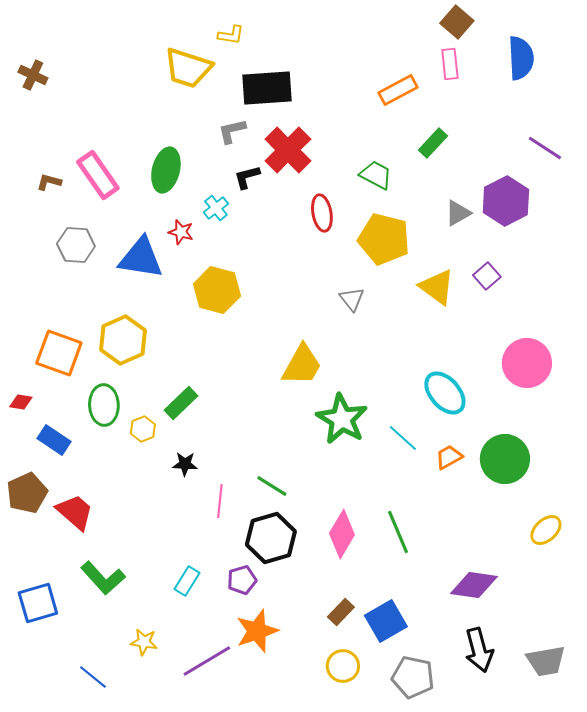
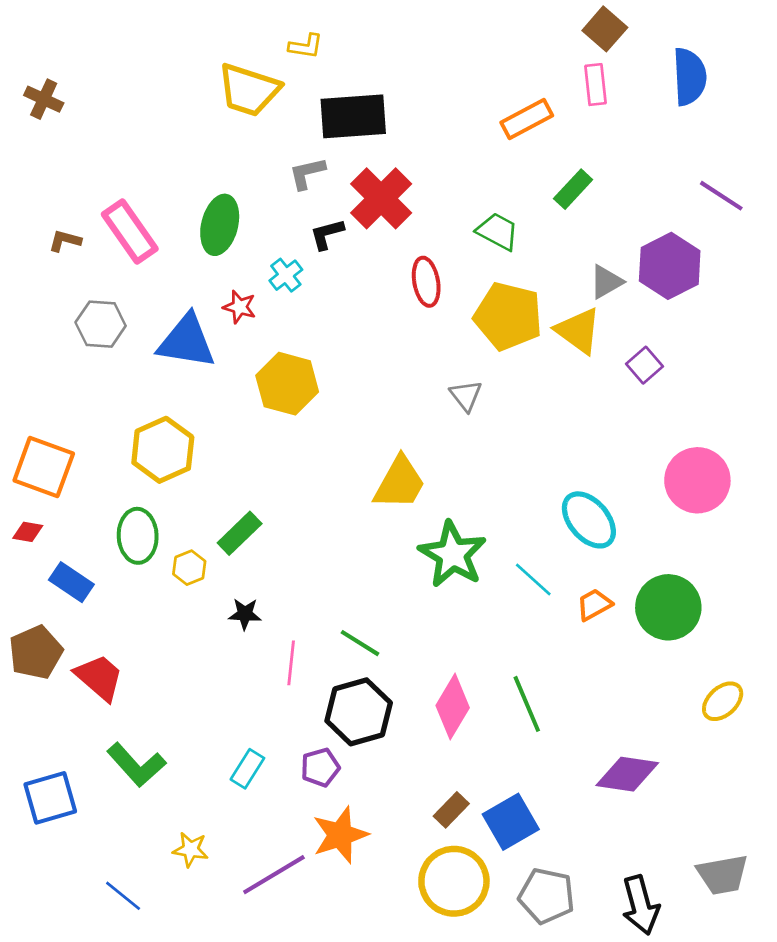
yellow triangle: (437, 287) -> (578, 331), moved
orange square: (59, 353) -> (44, 467), moved
black arrow: (479, 650) -> (641, 905), moved
yellow circle: (343, 666) -> (454, 881), size x1.6

